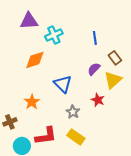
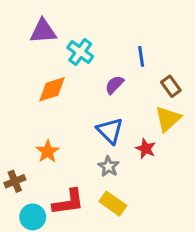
cyan cross: (54, 35) -> (80, 52), turned -30
purple semicircle: (94, 69) -> (114, 85), moved
blue triangle: (63, 84) -> (110, 131), moved

